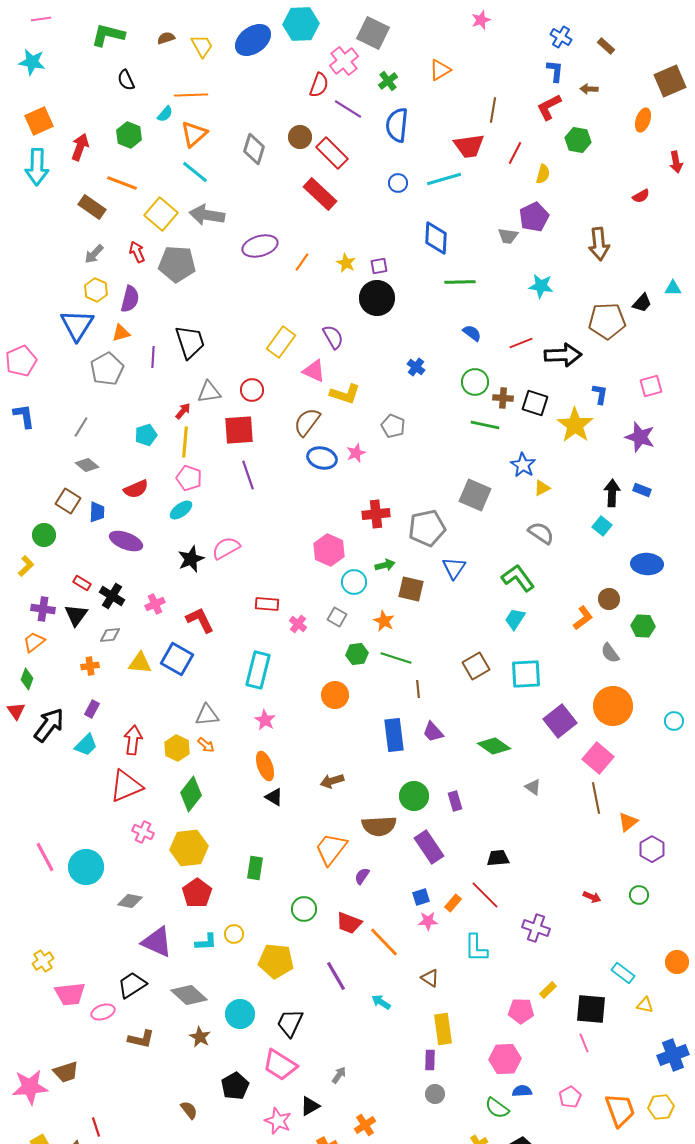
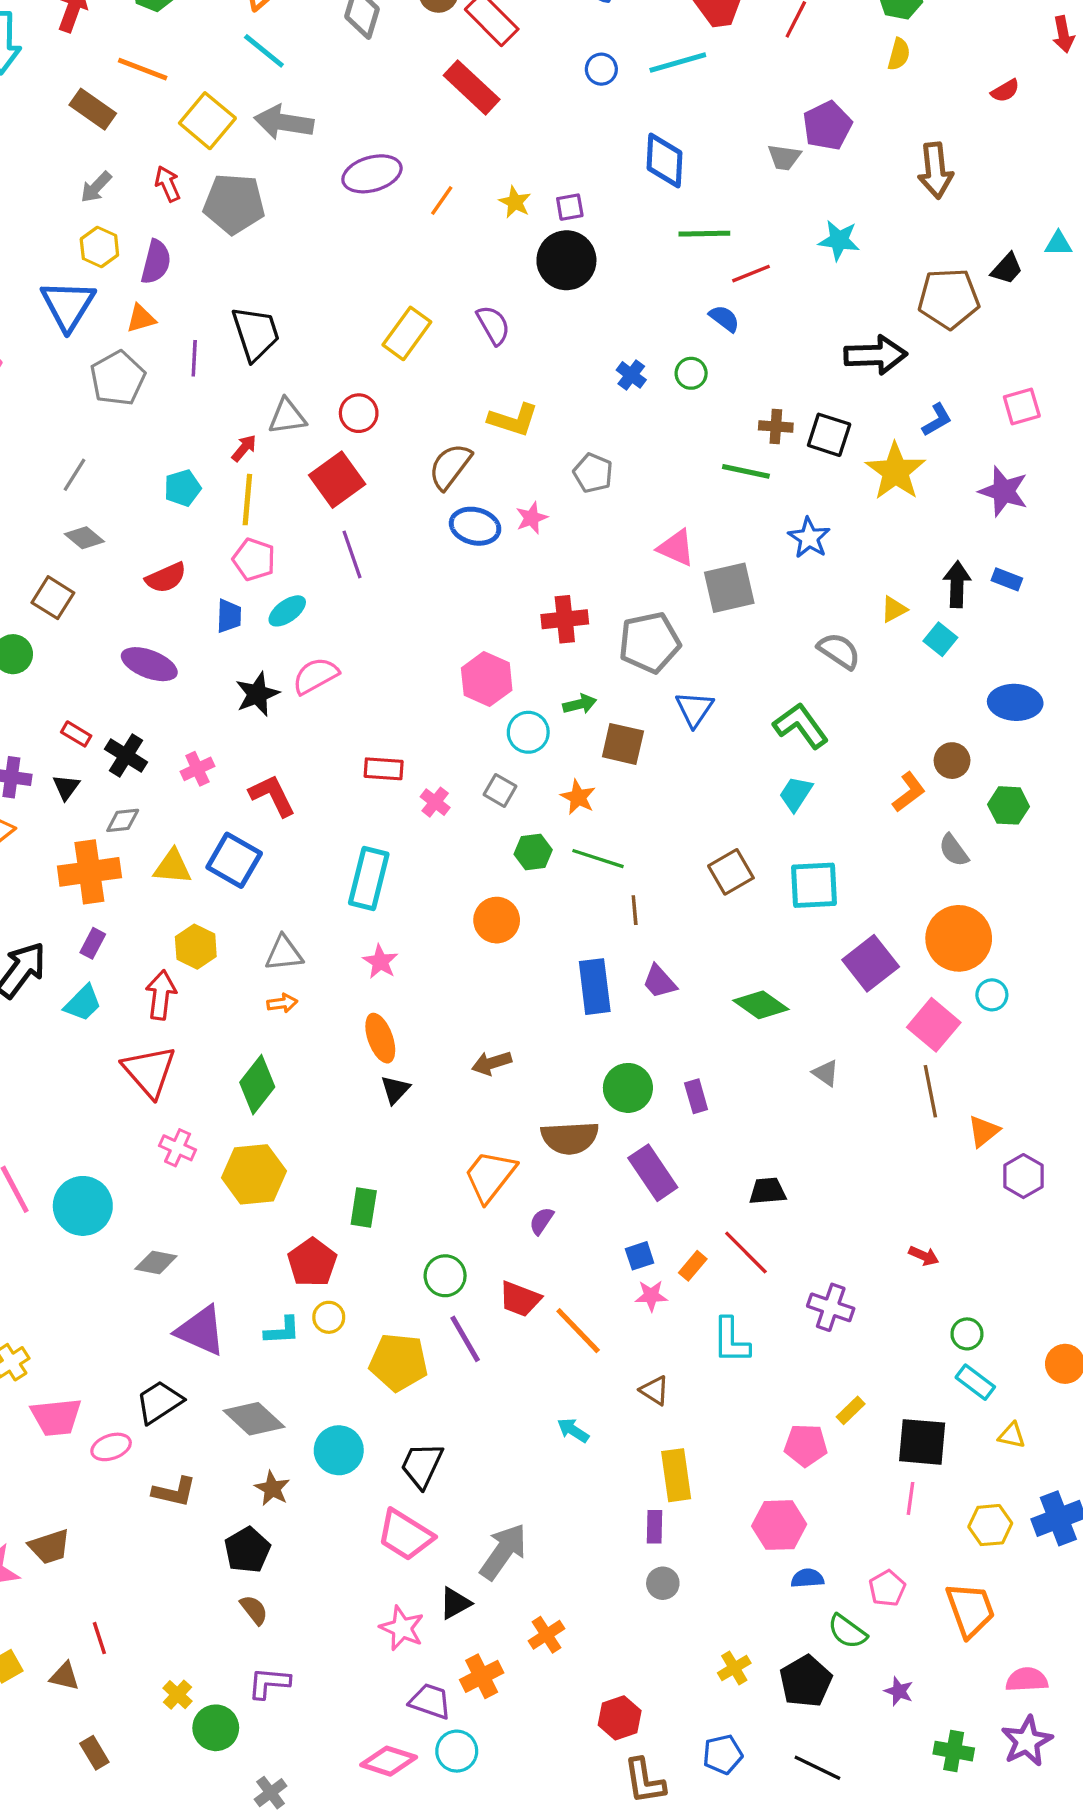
yellow semicircle: (543, 174) -> (899, 54), moved
red line: (521, 343) -> (751, 274), moved
pink triangle: (314, 371) -> (676, 548), moved
green circle: (475, 382) -> (691, 373), moved, size x0.7
blue L-shape: (600, 394) -> (937, 420), turned 50
red square: (239, 430) -> (337, 480), turned -32
yellow triangle: (542, 488) -> (894, 609), moved
gray square: (475, 495) -> (729, 588), turned -36
cyan ellipse: (181, 510) -> (287, 611), moved
blue trapezoid: (97, 512) -> (229, 616), moved
black triangle: (76, 615) -> (66, 787), size x0.7
orange cross: (90, 666) -> (89, 872), size x2.0
cyan circle: (674, 721) -> (992, 995), moved
orange arrow: (206, 745) -> (282, 1003), turned -48
yellow hexagon: (177, 748) -> (196, 947), moved
red triangle: (126, 786) -> (149, 1071), turned -48
black triangle: (274, 797) -> (395, 1090), turned 42
red pentagon: (197, 893) -> (312, 1262), moved
green circle: (639, 895) -> (967, 1334), moved
purple line: (336, 976) -> (465, 1339), moved
pink line: (584, 1043) -> (910, 1498), turned 30
gray arrow: (339, 1075) -> (503, 1552), size x2.0
black pentagon: (235, 1086) -> (247, 1550), moved
yellow hexagon: (661, 1107) -> (990, 1525), moved
green semicircle: (497, 1108) -> (847, 1631), moved

